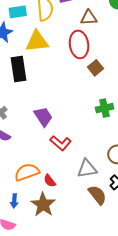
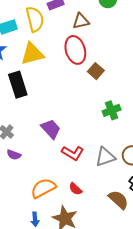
gray triangle: (87, 169) -> (105, 157), moved
red semicircle: (50, 181) -> (75, 189), moved

